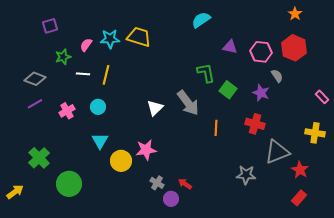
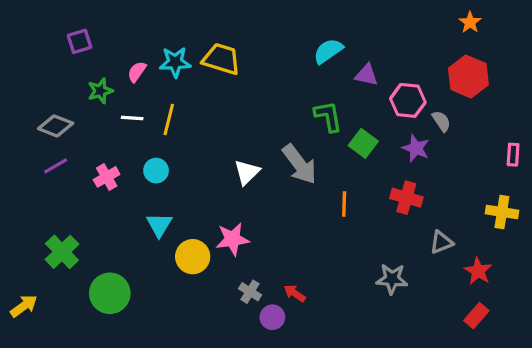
cyan semicircle: (201, 20) -> (328, 51), moved
pink hexagon: (261, 52) -> (408, 100), moved
pink rectangle: (322, 97) -> (513, 155), turned 48
gray triangle: (277, 152) -> (441, 242), size x0.6

